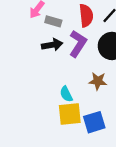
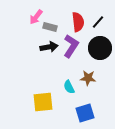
cyan semicircle: (66, 94) -> (69, 87), moved
yellow square: (70, 114) -> (43, 102), moved

